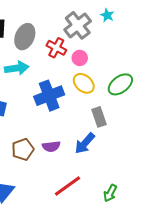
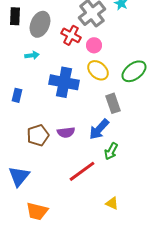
cyan arrow: (17, 68) -> (32, 55), size x0.6
blue cross: (49, 96) -> (64, 82), turned 32
green arrow: (110, 193) -> (111, 151), moved

